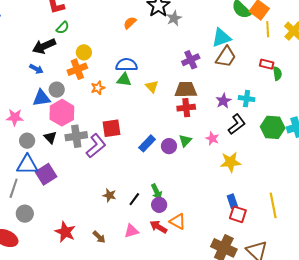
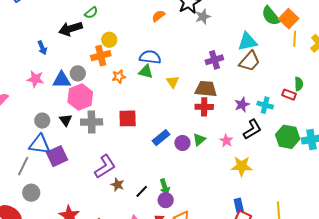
red rectangle: (267, 64) -> (289, 95), moved
blue arrow: (36, 69) -> (42, 48), moved, turned 32
pink star: (15, 117) -> (35, 79), moved
purple L-shape: (96, 146) -> (105, 167), moved

